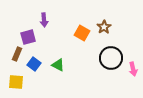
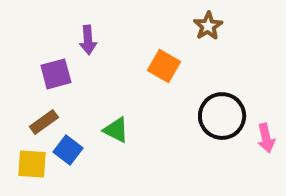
brown star: (104, 27) -> (208, 26), moved
brown rectangle: (17, 54) -> (44, 122), moved, turned 32
blue square: (34, 64) -> (68, 150), moved

